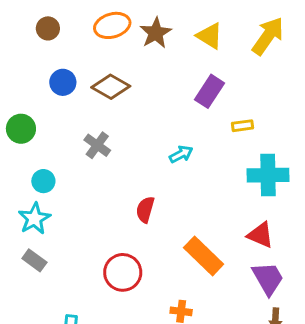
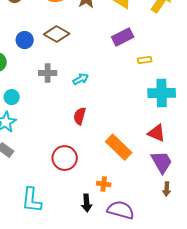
blue circle: (63, 82) -> (25, 40), moved
purple rectangle: (210, 91) -> (123, 37), turned 30
gray cross: (97, 145) -> (48, 73), turned -36
cyan arrow: (181, 154) -> (81, 79), moved

